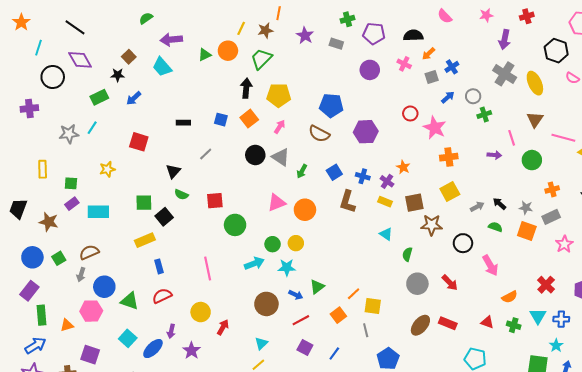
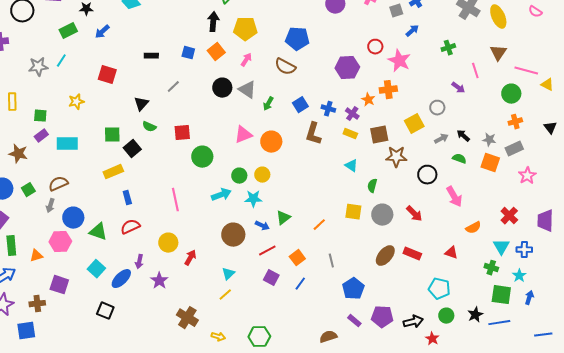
gray circle: (473, 96) -> (437, 108), moved
purple hexagon: (366, 132) -> (347, 68), moved
purple arrow: (494, 155) -> (458, 88), turned 32
orange cross: (449, 157) -> (388, 90), moved
green circle: (532, 160) -> (511, 94), moved
yellow square: (373, 306) -> (353, 212), moved
orange square: (338, 315) -> (297, 258), moved
green cross: (514, 325) -> (491, 268), moved

